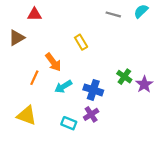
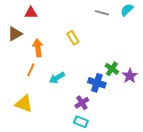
orange arrow: (53, 62) -> (38, 48), moved, turned -150
blue cross: (93, 90) -> (97, 83), moved
cyan rectangle: (69, 123) -> (81, 122), moved

